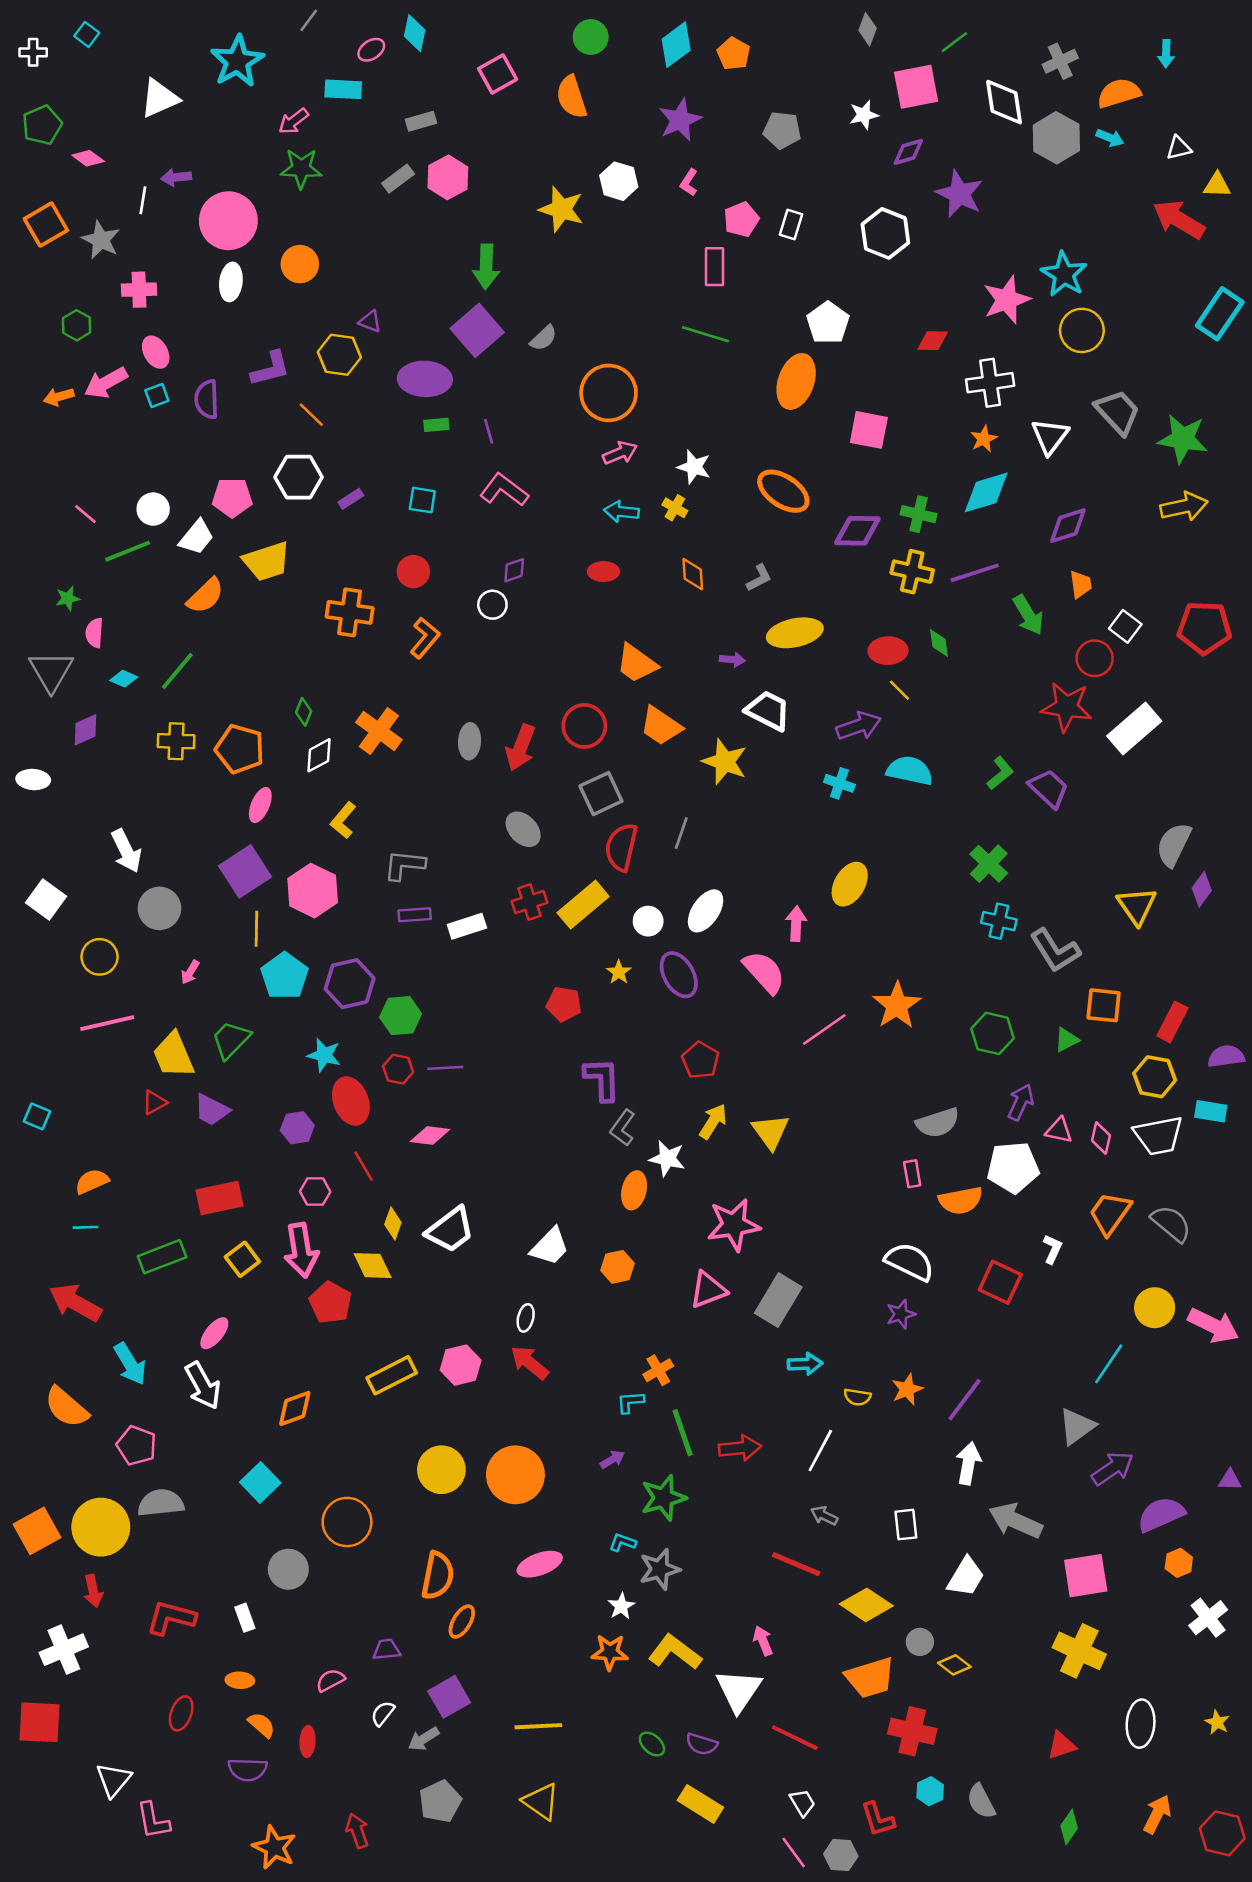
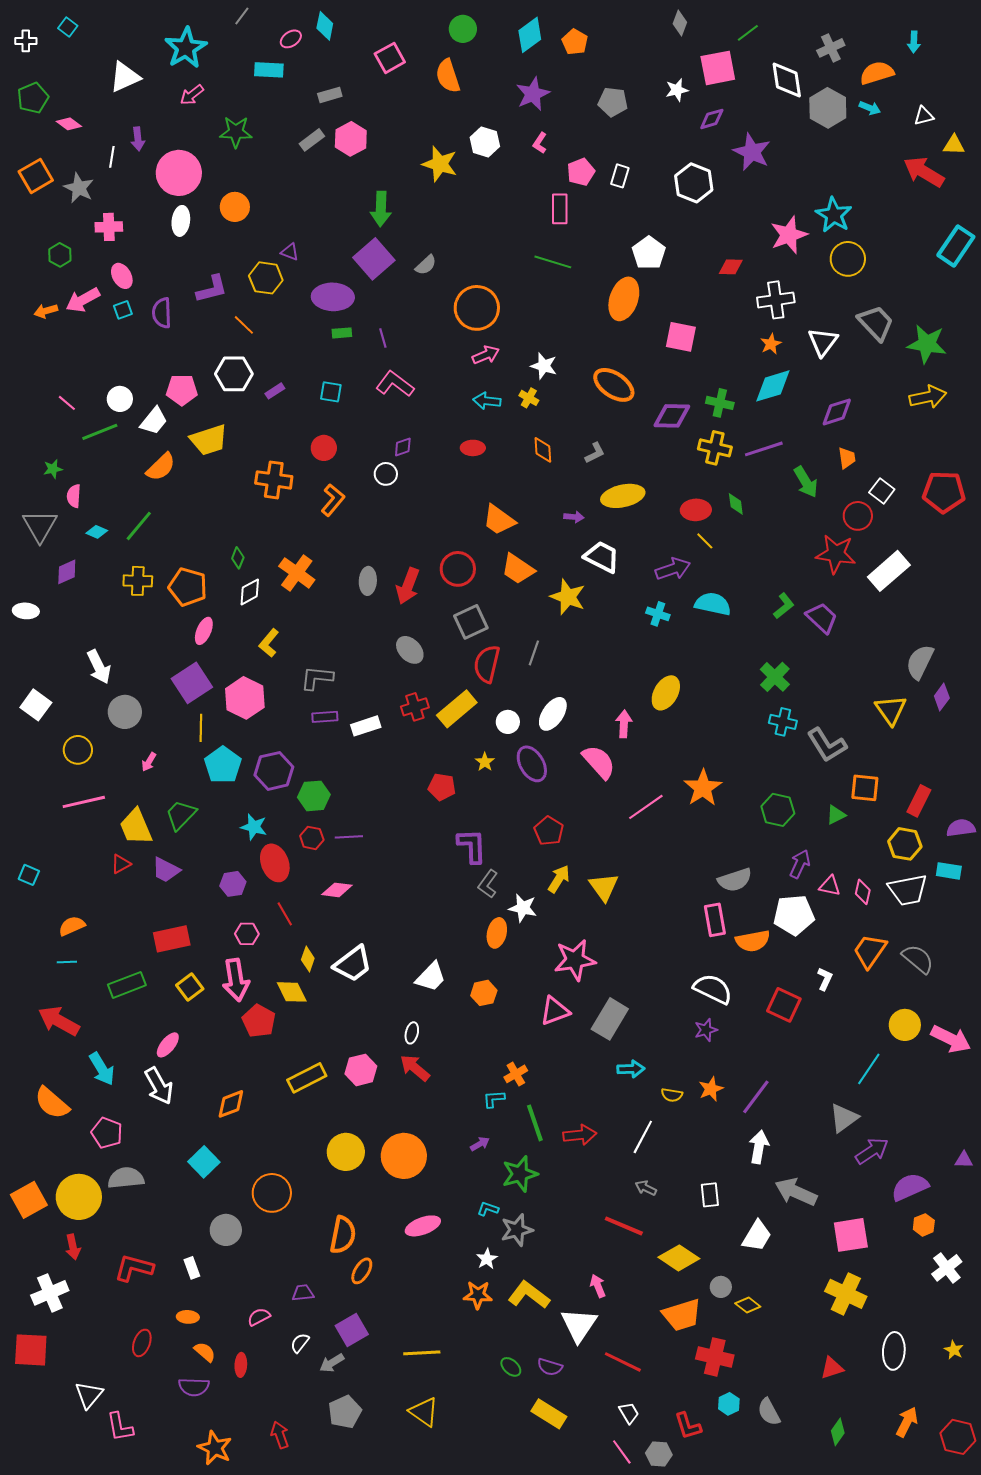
pink arrow: (293, 121) -> (192, 95), moved
purple arrow: (176, 177) -> (138, 139), turned -90
pink rectangle: (912, 1174) -> (715, 920), size x1.5

